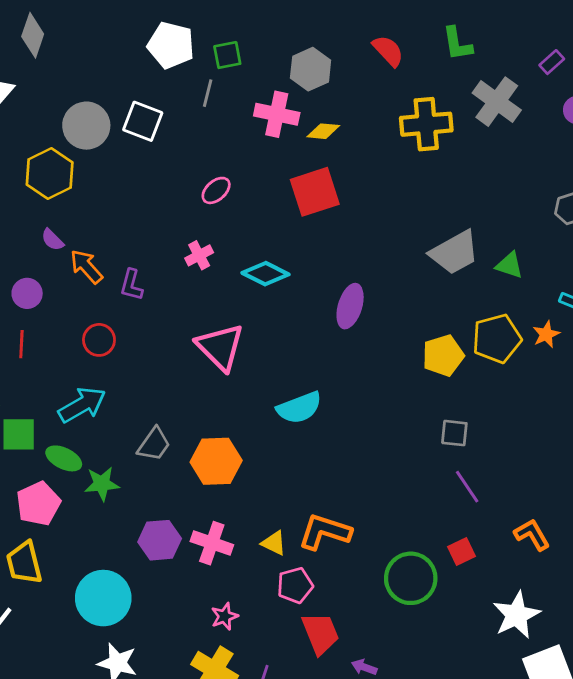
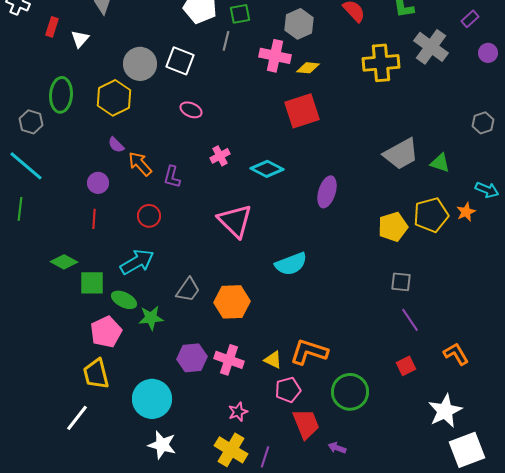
pink ellipse: (216, 190) -> (191, 110), moved, turned 65
green circle: (411, 578) -> (350, 392), moved

